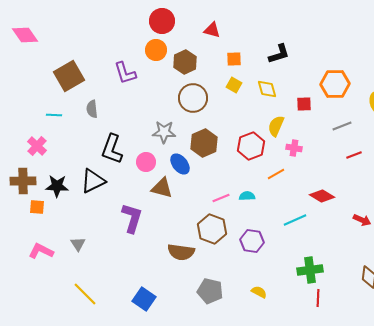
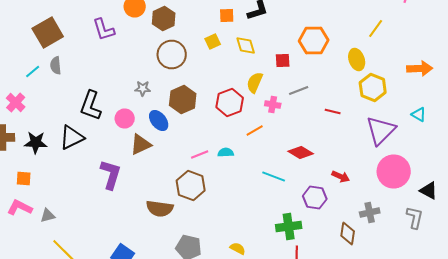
orange square: (234, 59) -> (227, 16), moved
yellow square: (234, 85) -> (213, 42), turned 35
gray semicircle: (92, 109) -> (56, 66), moved
cyan line: (54, 115) -> (33, 72), turned -42
gray line: (342, 126) -> (299, 90), moved
gray star: (164, 132) -> (143, 88), size x0.7
red line: (354, 155) -> (333, 112), turned 35
brown triangle: (162, 188) -> (141, 144), turned -40
orange square: (37, 207) -> (24, 178), moved
cyan line: (295, 220) -> (274, 176), turned 45
purple hexagon: (252, 241) -> (315, 198), moved
gray triangle: (78, 244) -> (48, 216), moved, turned 49

